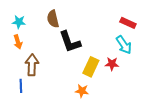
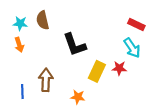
brown semicircle: (53, 19) -> (43, 20), moved
brown arrow: (32, 65) -> (46, 80), moved
orange star: (82, 91) -> (78, 97), moved

